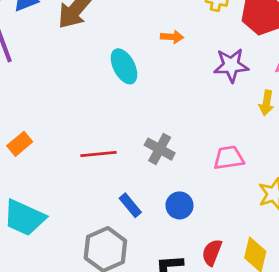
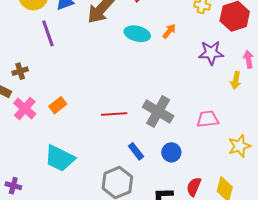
orange arrow: (172, 37) -> (169, 31), turned -56
cyan ellipse: (124, 66) -> (137, 34), moved, turned -50
gray cross: (160, 149) -> (158, 111), size x1.4

